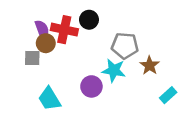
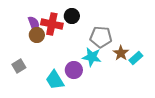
gray square: (32, 58) -> (19, 66), moved, turned -32
cyan rectangle: (168, 95) -> (136, 58), moved
cyan trapezoid: (49, 99) -> (55, 80), moved

